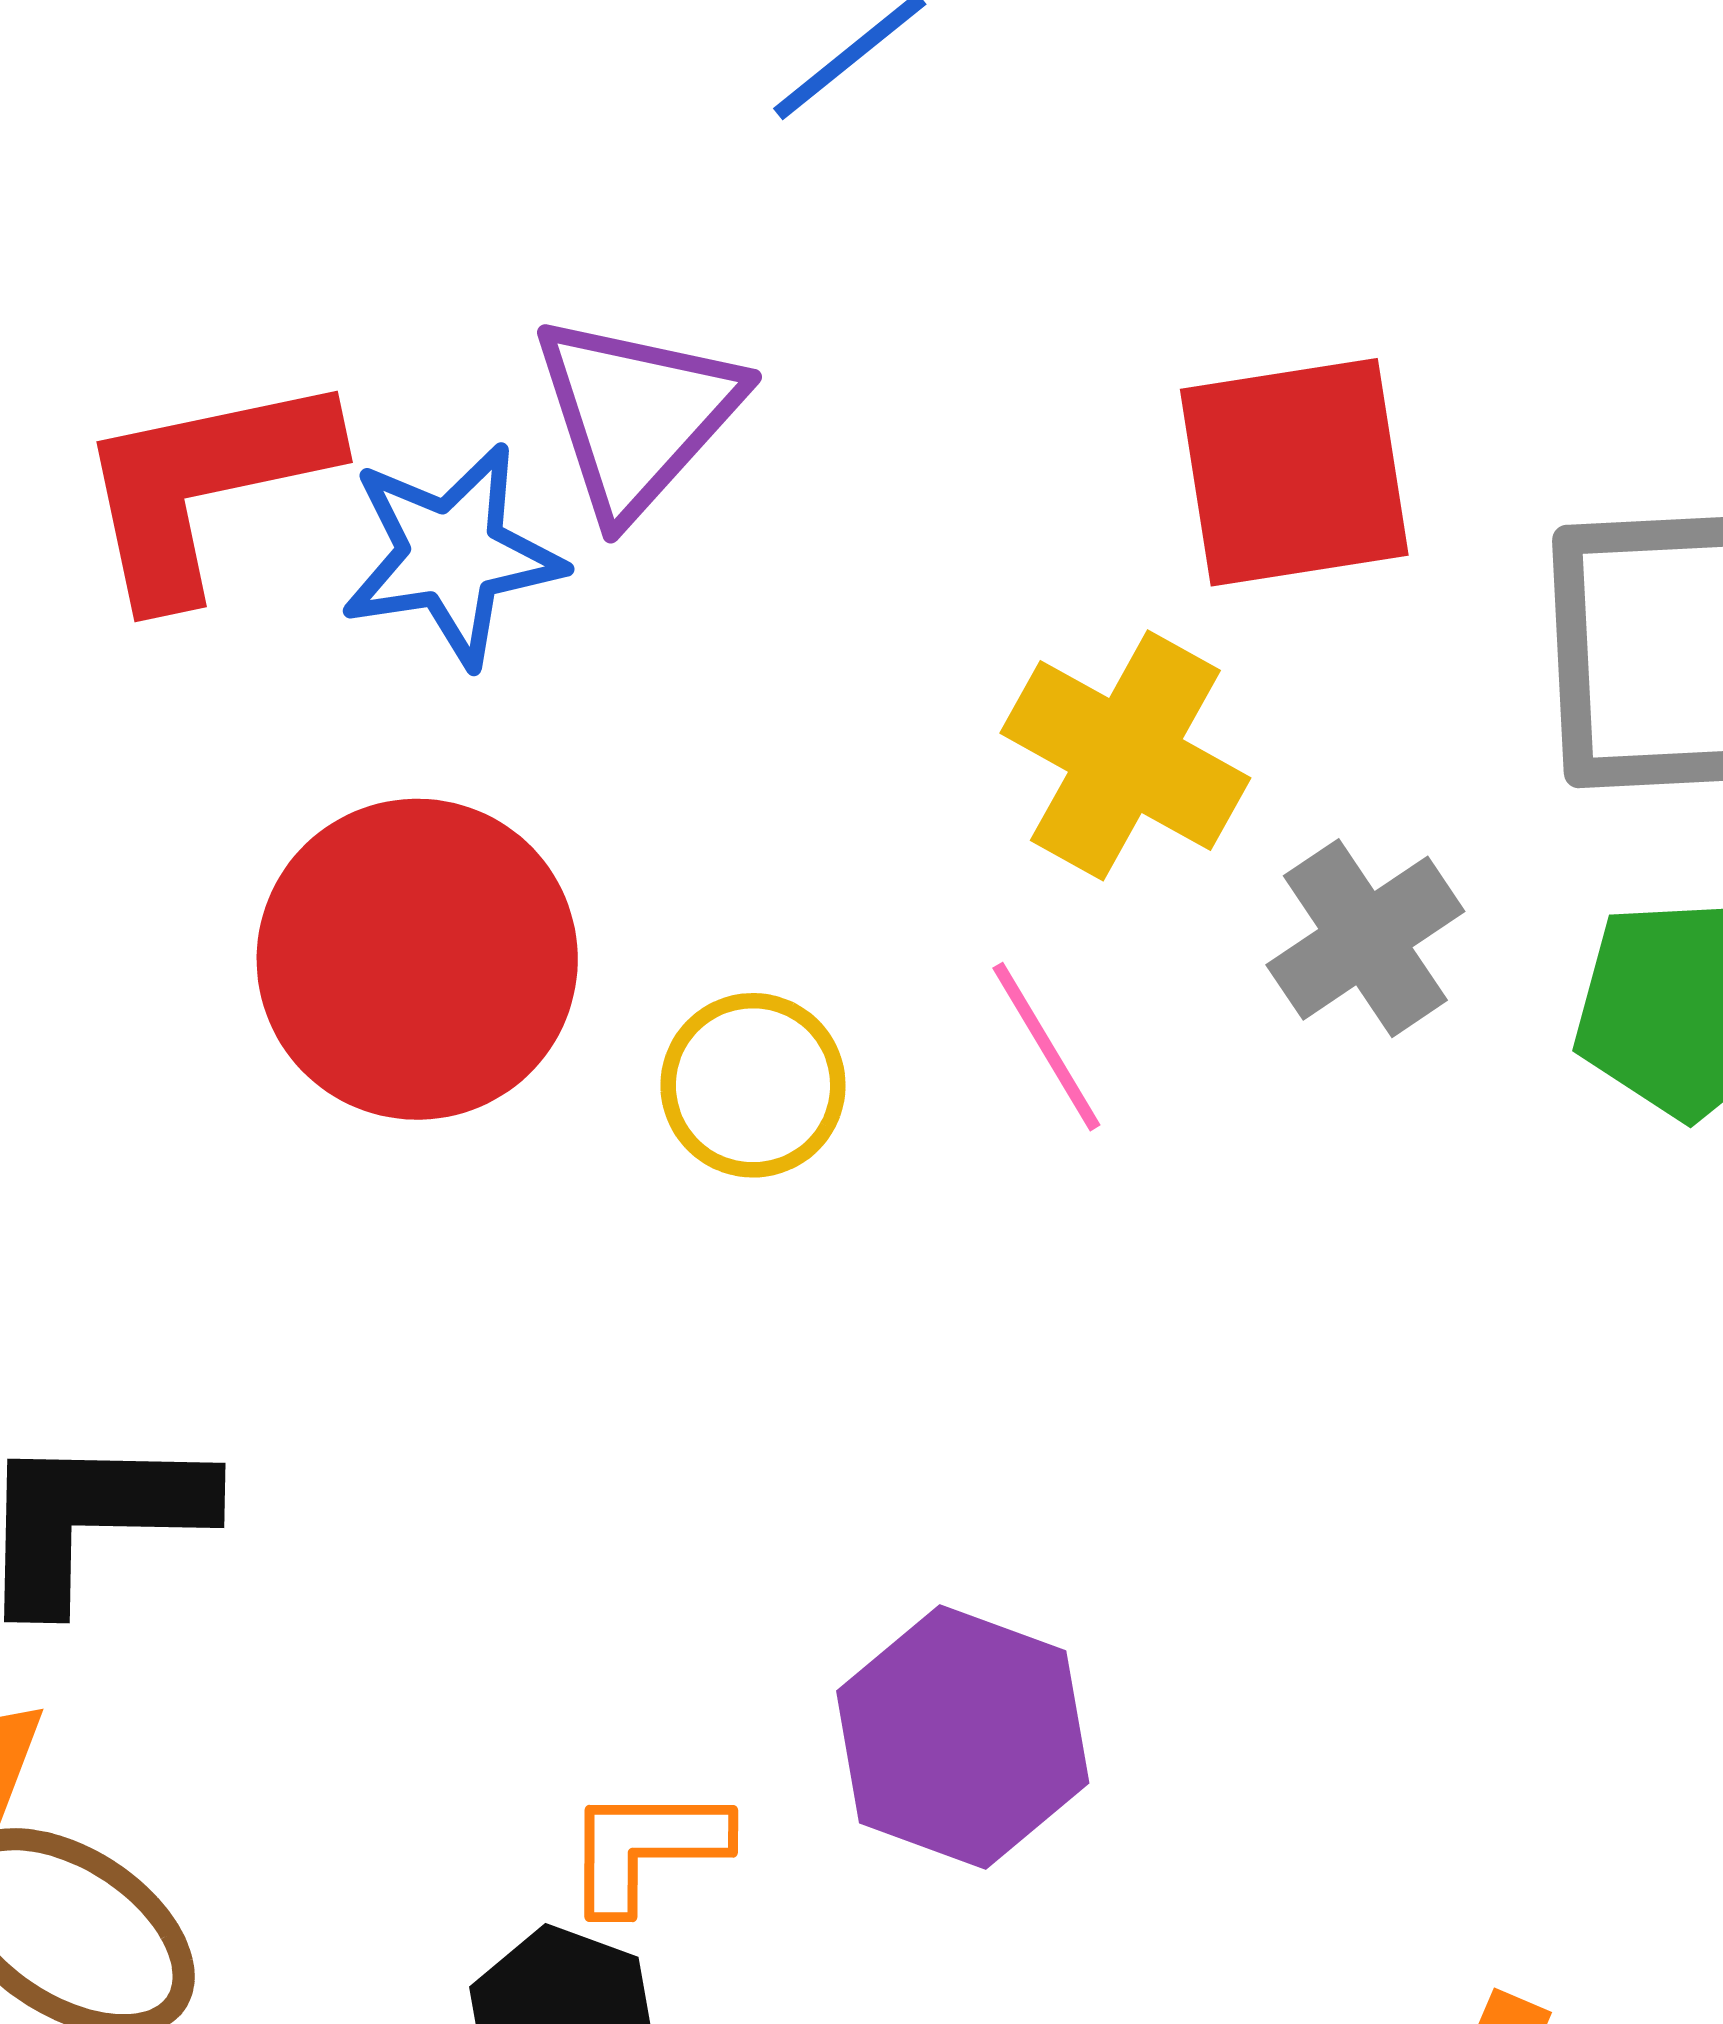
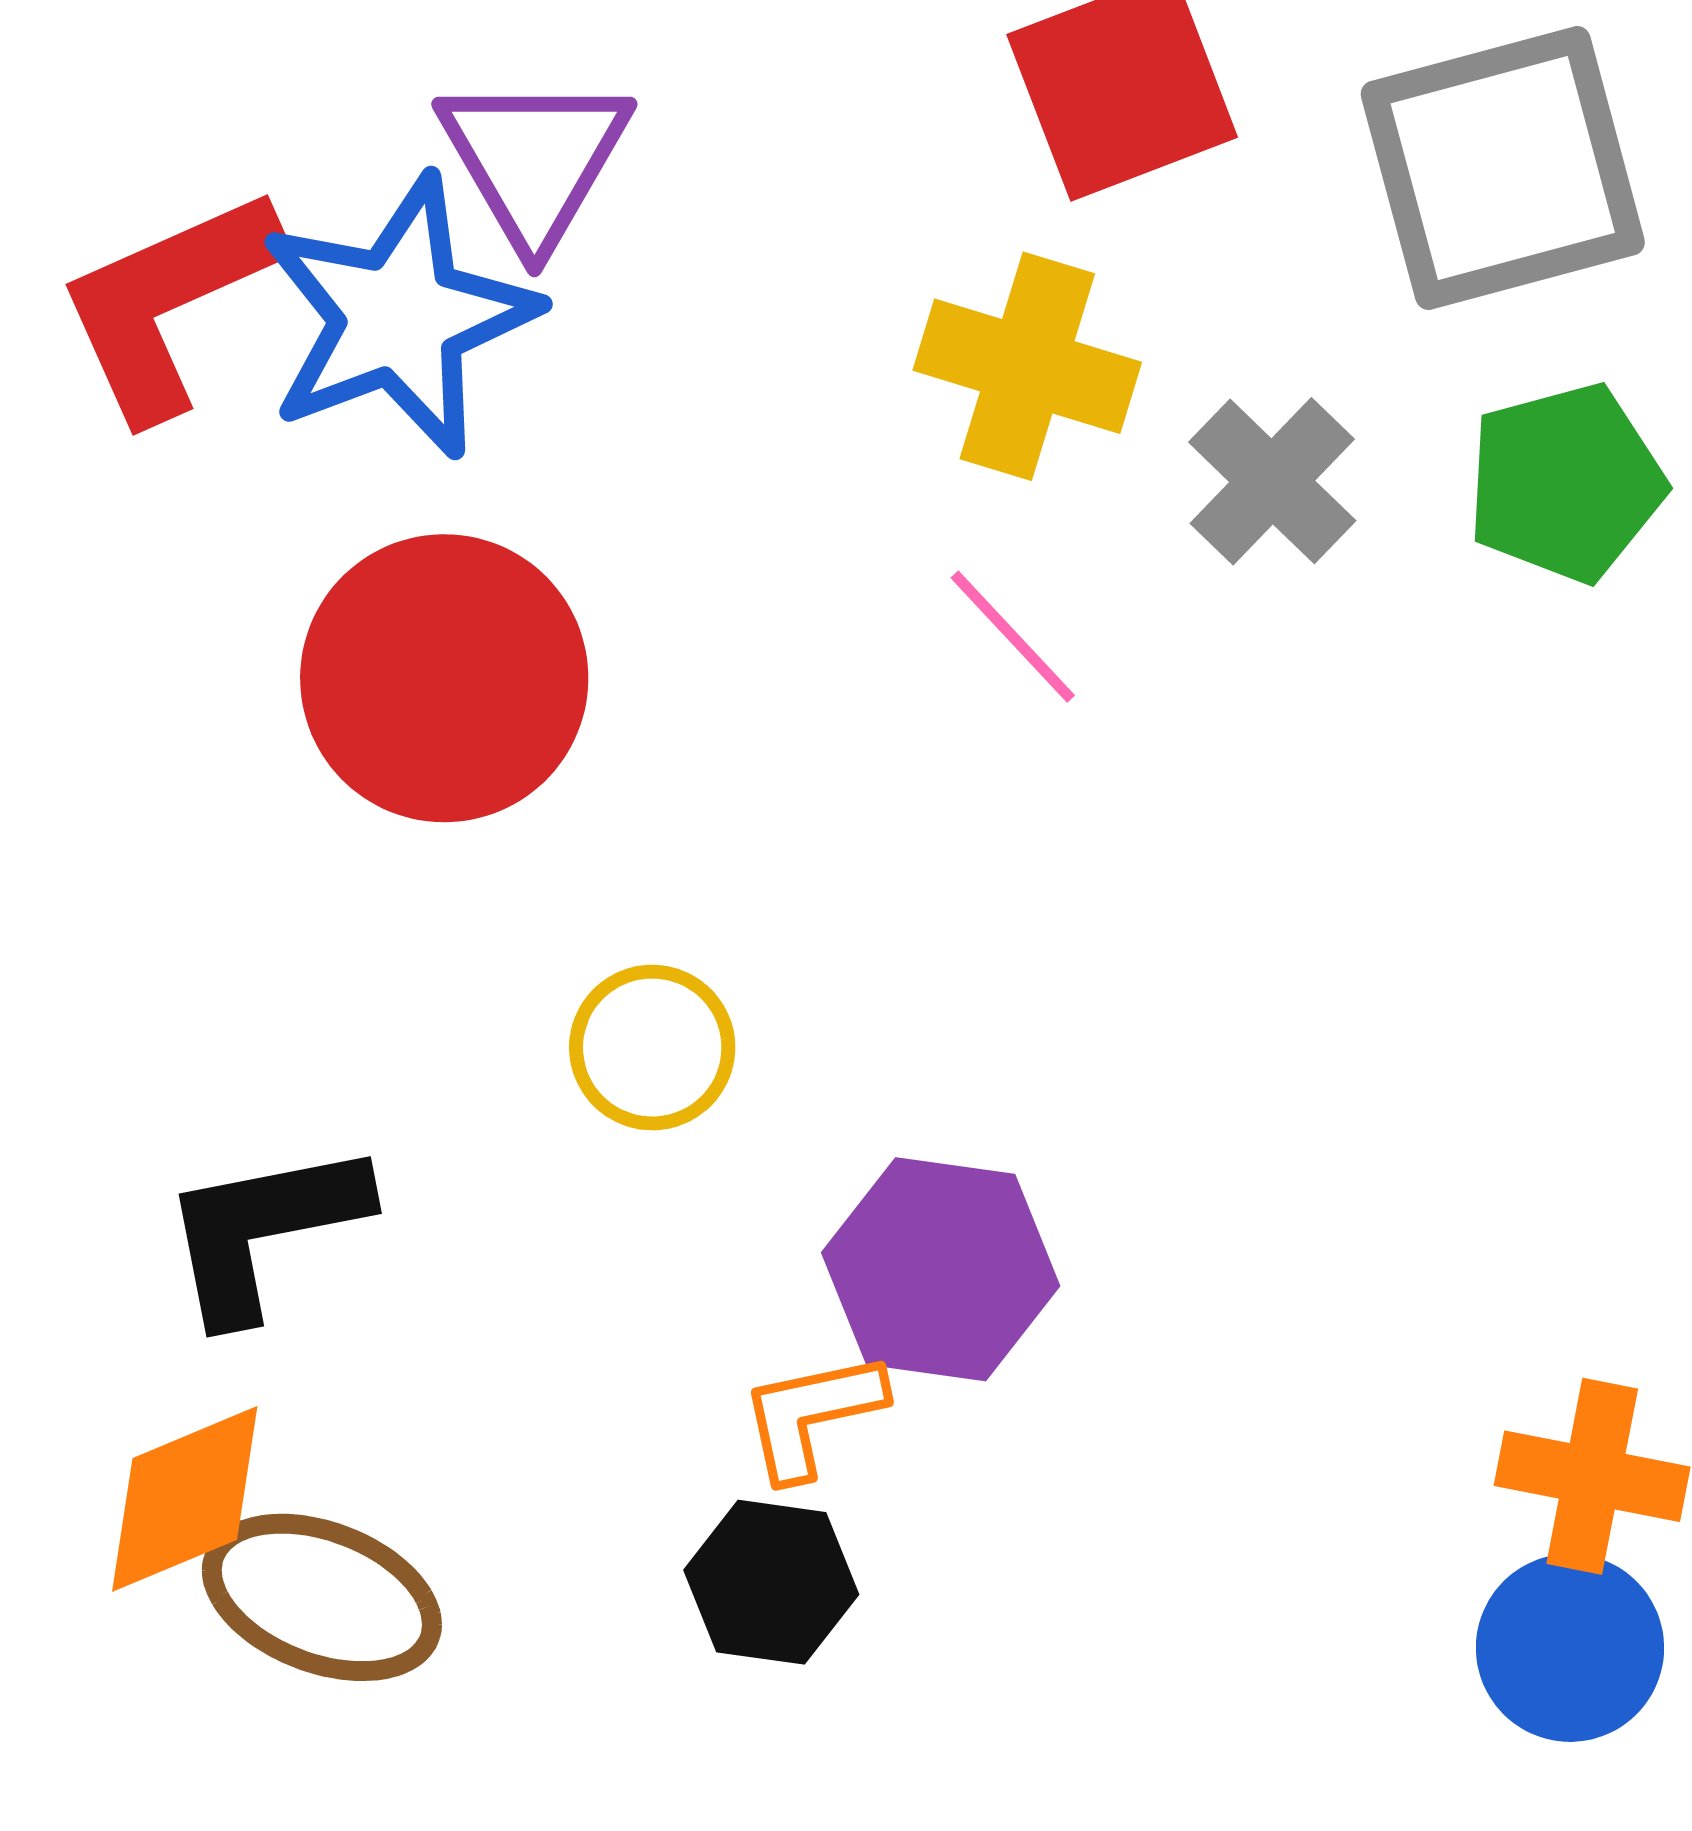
blue star: (452, 555) -> (399, 317), size x1.4
yellow circle: (753, 1085) -> (652, 1048), moved
purple hexagon: (963, 1737) -> (941, 1269), moved

